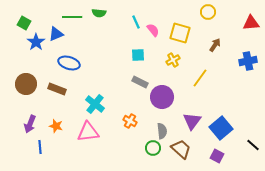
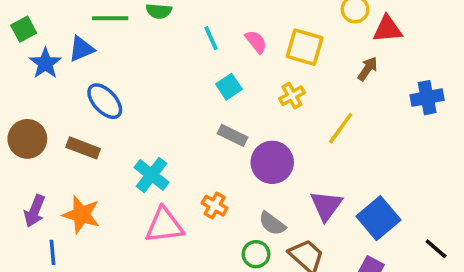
cyan line: (136, 22) -> (211, 38), moved
green square: (24, 23) -> (24, 29), turned 32
red triangle: (251, 23) -> (387, 29), moved
cyan square: (138, 55) -> (229, 87), turned -32
blue ellipse: (69, 63) -> (105, 101), turned 30
orange star: (56, 126) -> (81, 215), size x1.5
gray semicircle: (162, 131) -> (272, 224), turned 133
pink triangle: (88, 132) -> (164, 225), moved

